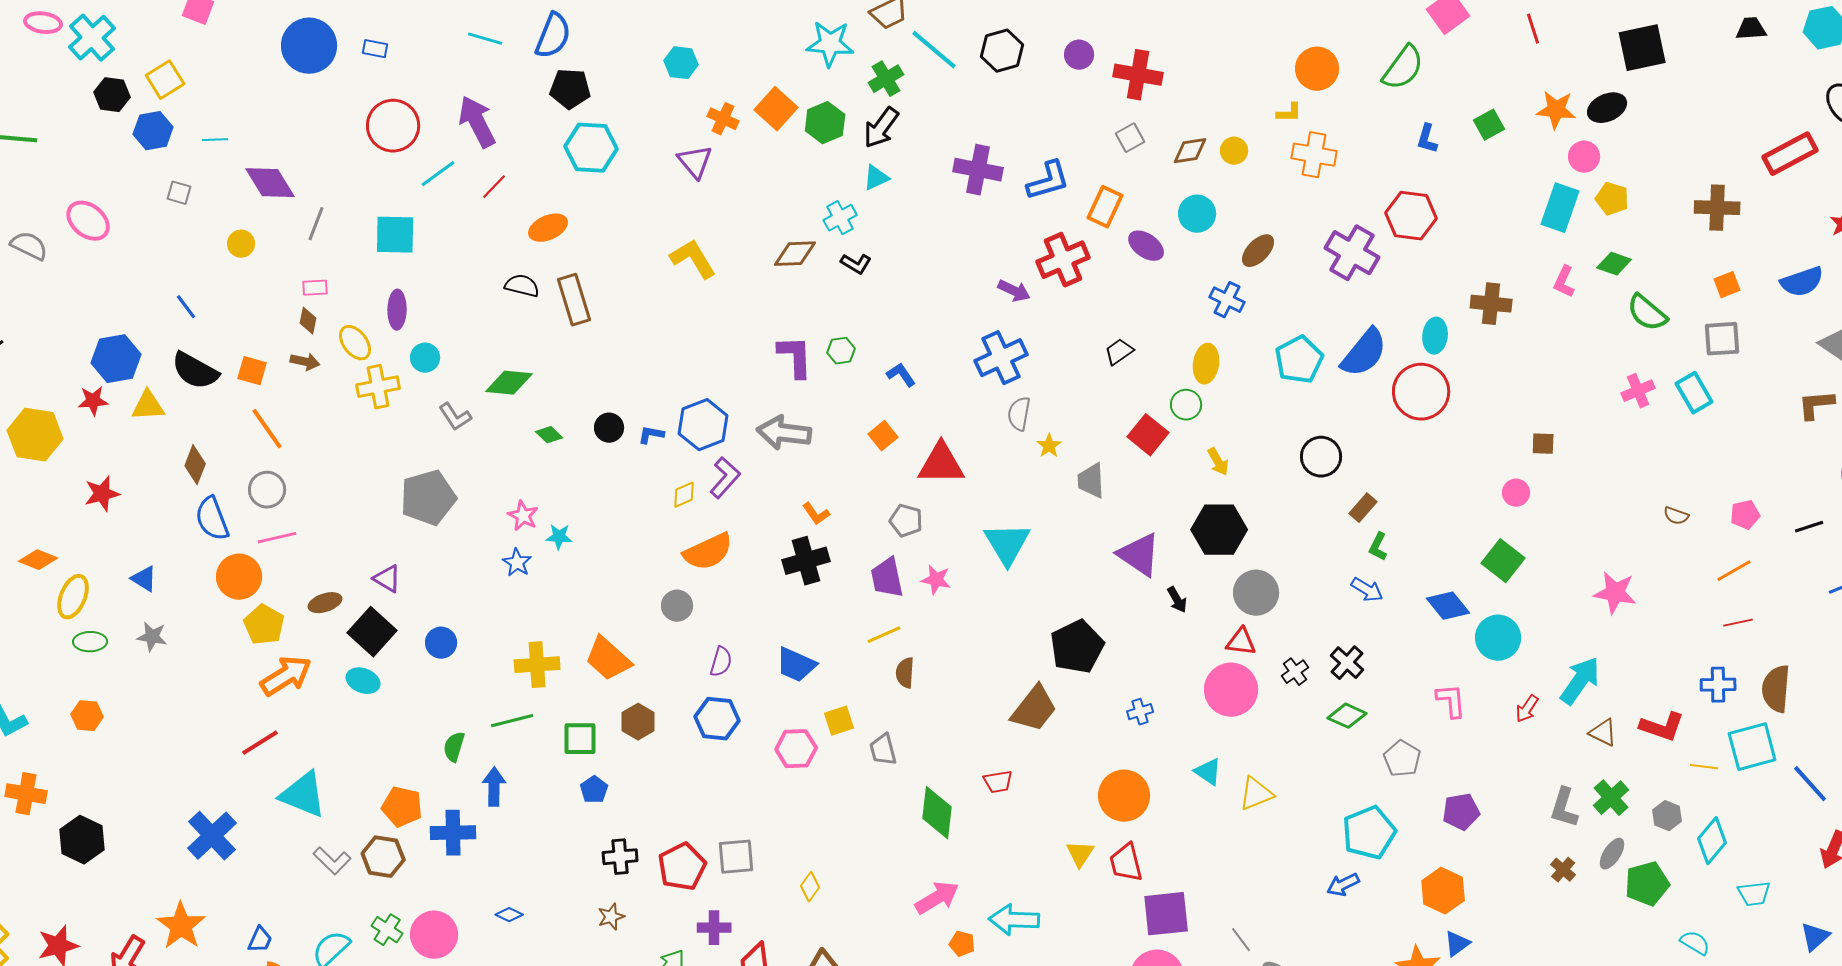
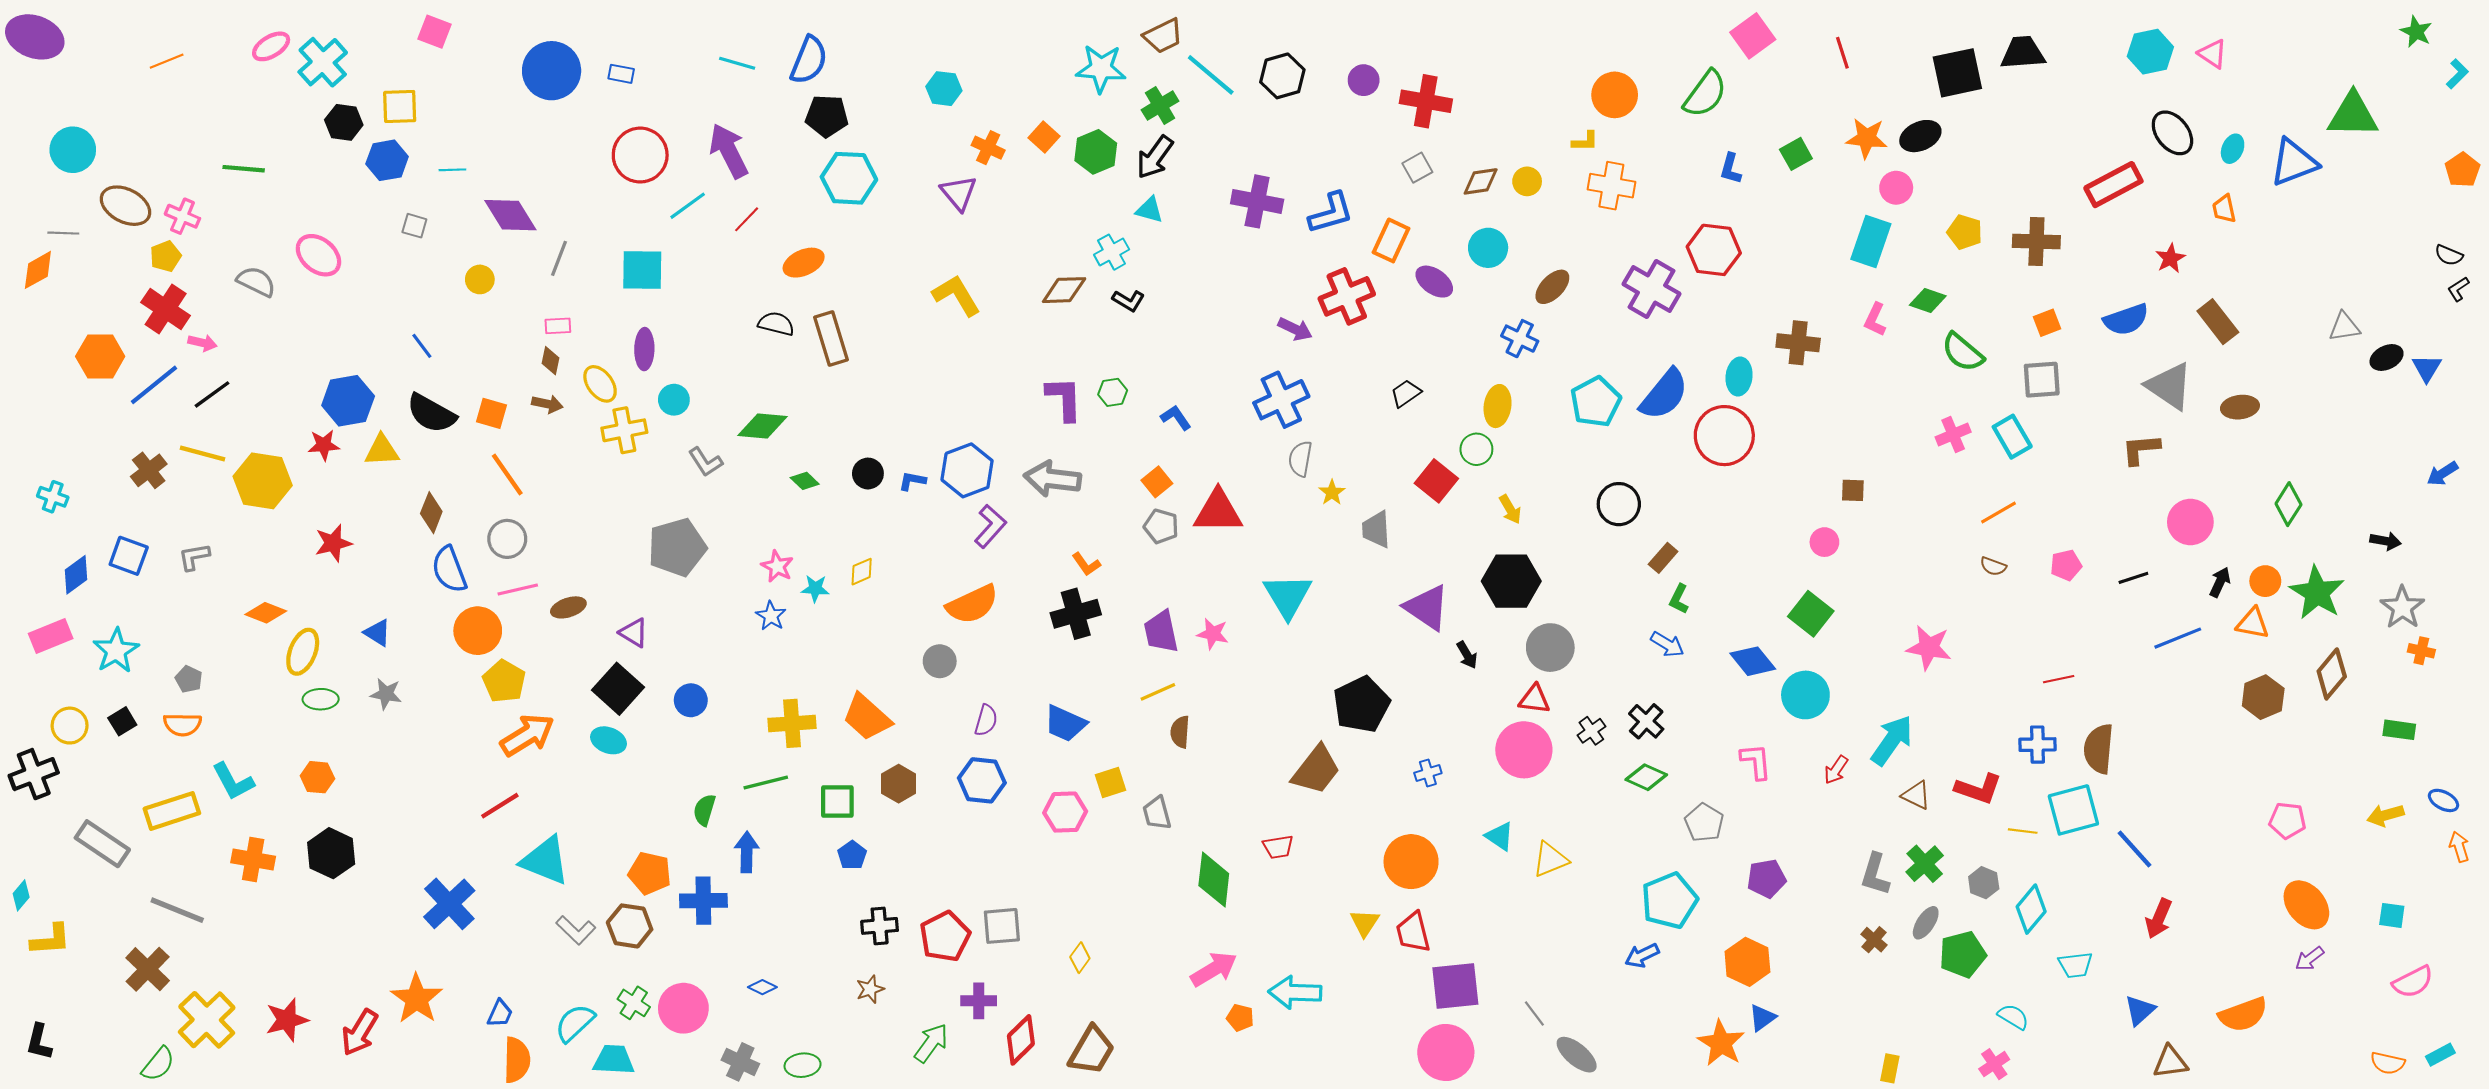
pink ellipse: (43, 23) -> (271, 46), turned -39
black trapezoid: (1751, 29) -> (2023, 53), moved, size x1.4
yellow square: (165, 80) -> (400, 107), turned 30
orange square: (776, 109) -> (1044, 137), size x0.7
cyan triangle: (876, 178) -> (1150, 210), turned 40
yellow pentagon: (1612, 199) -> (1965, 232), moved
yellow diamond: (684, 495) -> (862, 572), moved
gray pentagon: (906, 521) -> (1161, 526), moved
orange line: (1734, 571) -> (1998, 513), moved
brown ellipse: (325, 603) -> (568, 607), moved
black hexagon: (82, 840) -> (331, 853), moved

